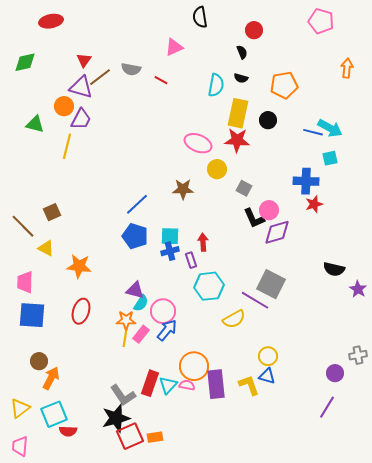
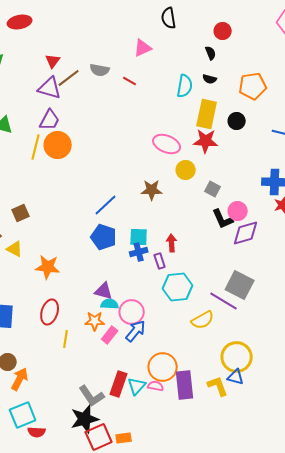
orange circle: (64, 106) -> (58, 145), moved, size x1.4
cyan semicircle: (141, 303) -> (110, 304), turned -120
yellow line: (125, 338) -> (66, 339), moved
yellow circle: (268, 356) -> (237, 357), size x1.6

